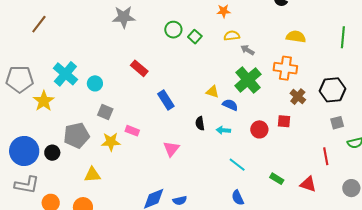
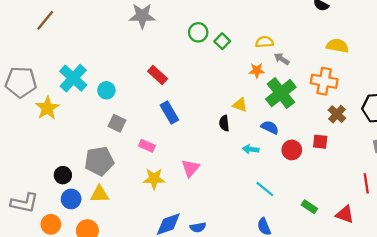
orange star: (224, 11) -> (257, 71), moved
blue rectangle: (166, 100) -> (169, 112), moved
blue semicircle: (230, 105) -> (270, 127), moved
black semicircle: (200, 123) -> (224, 123), moved
gray pentagon: (76, 135) -> (99, 161), moved
yellow star: (111, 142) -> (154, 179), moved
blue circle: (24, 151) -> (71, 199), moved, size x0.6
black circle: (52, 153) -> (63, 175), moved

